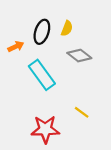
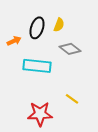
cyan rectangle: (42, 75) -> (37, 66), turned -48

